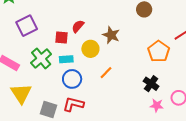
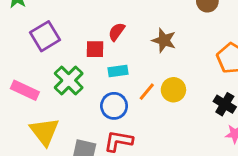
yellow circle: (90, 49) -> (173, 90), moved
cyan rectangle: (66, 59) -> (118, 71), moved
orange line: (106, 73) -> (147, 92), moved

